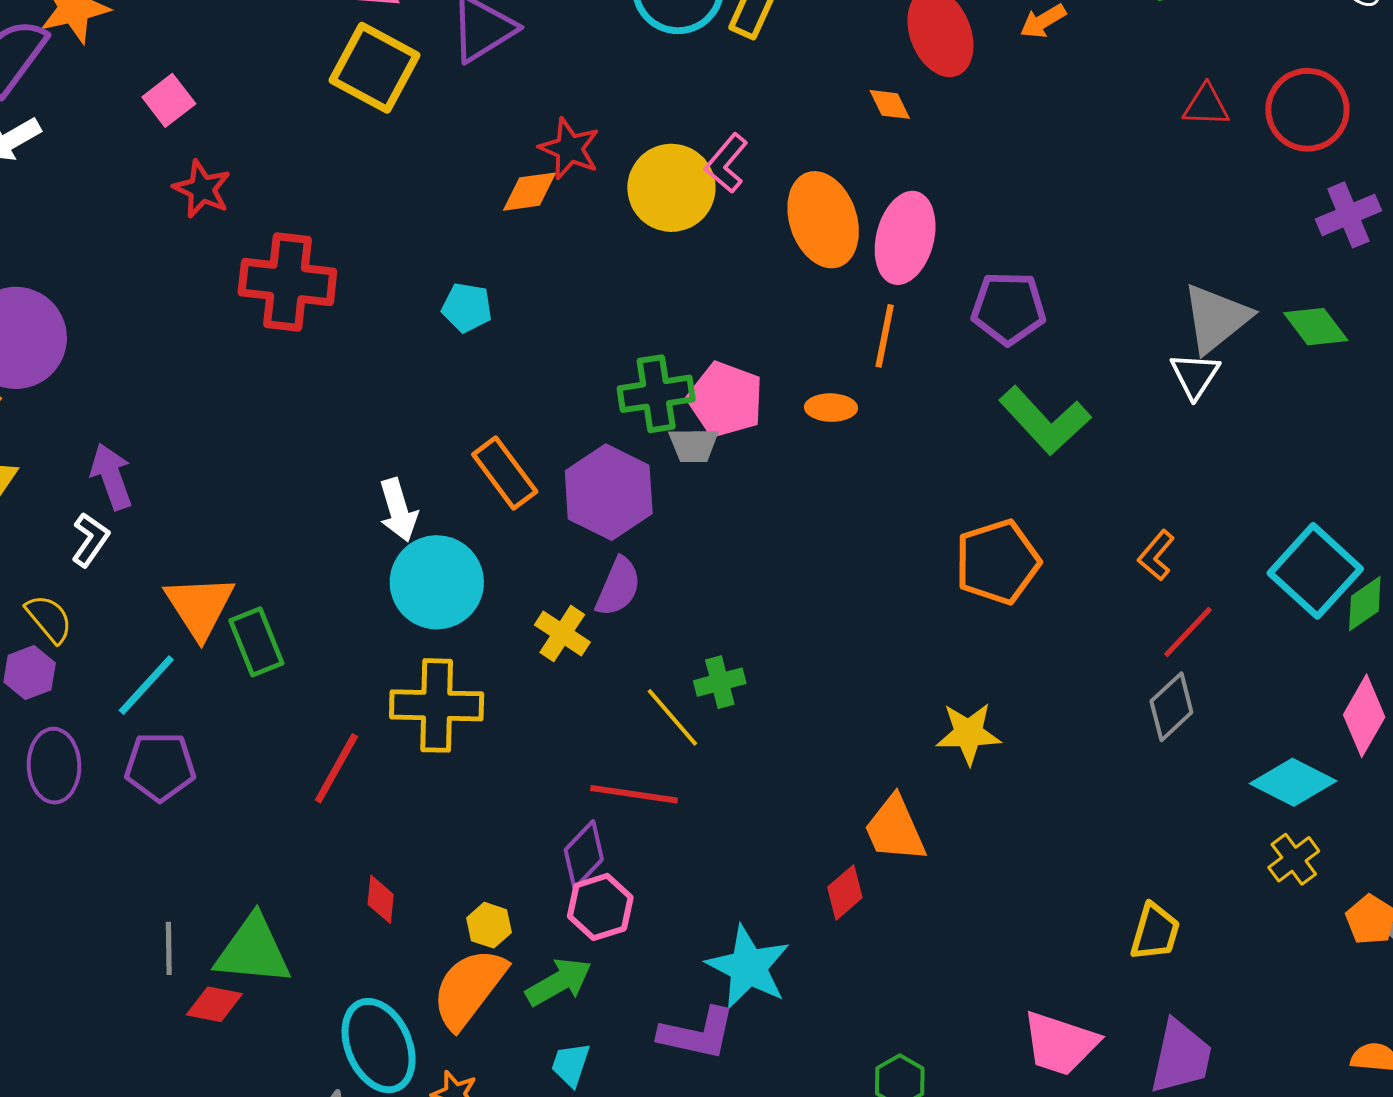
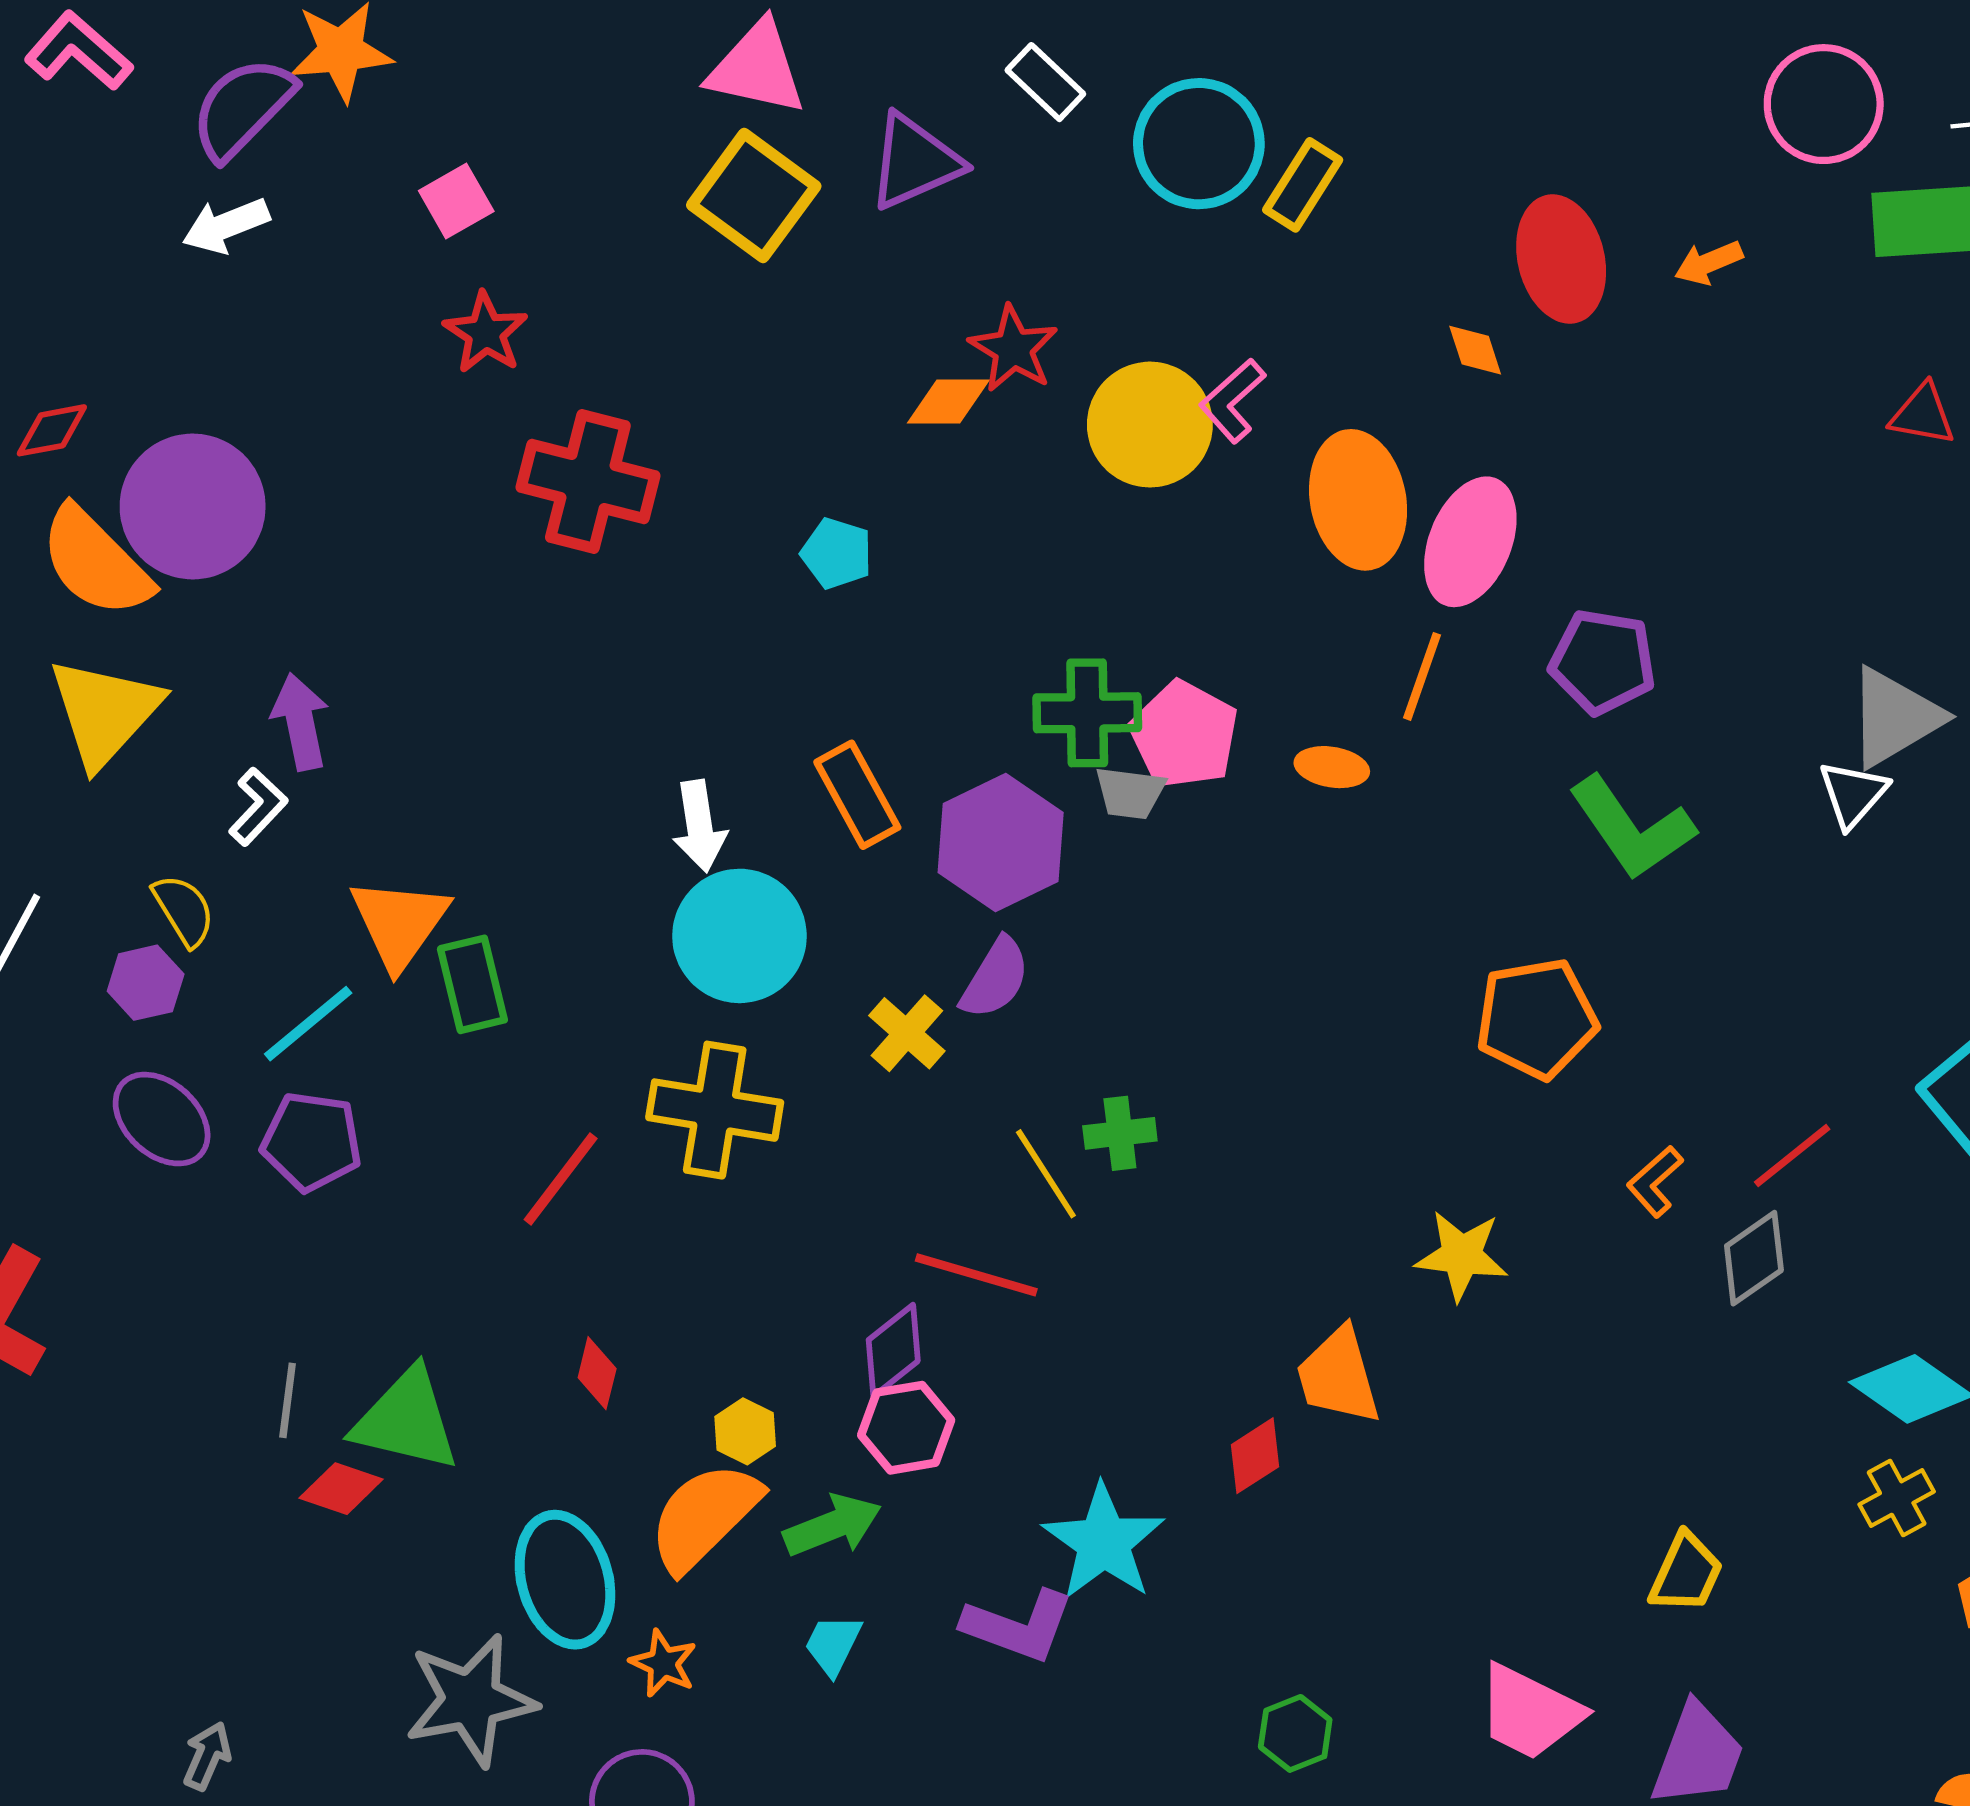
orange L-shape: (1156, 555) -> (1655, 1182), moved
purple ellipse: (54, 766) -> (162, 1119), turned -54

